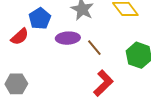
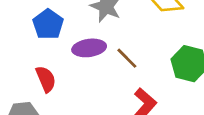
red semicircle: (20, 37) -> (46, 79), moved, turned -66

